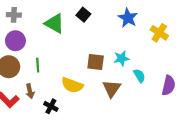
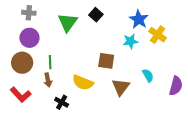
green triangle: (54, 23) -> (68, 22), turned 35
yellow cross: (159, 33) -> (158, 35), moved
cyan star: (121, 58) -> (130, 41), moved
brown arrow: (30, 91) -> (48, 80), moved

